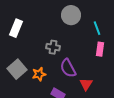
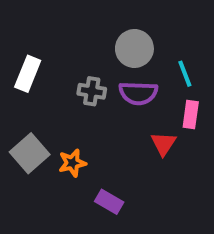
gray cross: (53, 47) -> (92, 91), moved
purple semicircle: (68, 68) -> (138, 93), moved, turned -60
red triangle: (86, 84) -> (164, 144), moved

